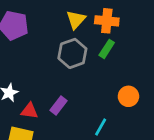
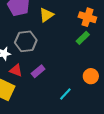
yellow triangle: (76, 20) -> (46, 15), moved
gray hexagon: (72, 53) -> (26, 41), moved

